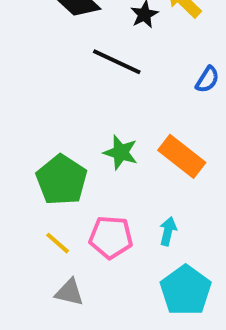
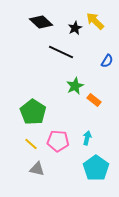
green star: (121, 152) -> (75, 86), moved, turned 30
orange rectangle: (182, 156) -> (94, 100), size x0.6

